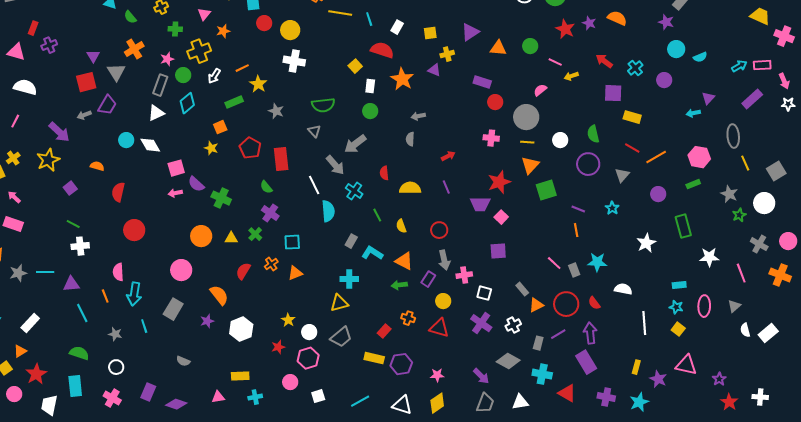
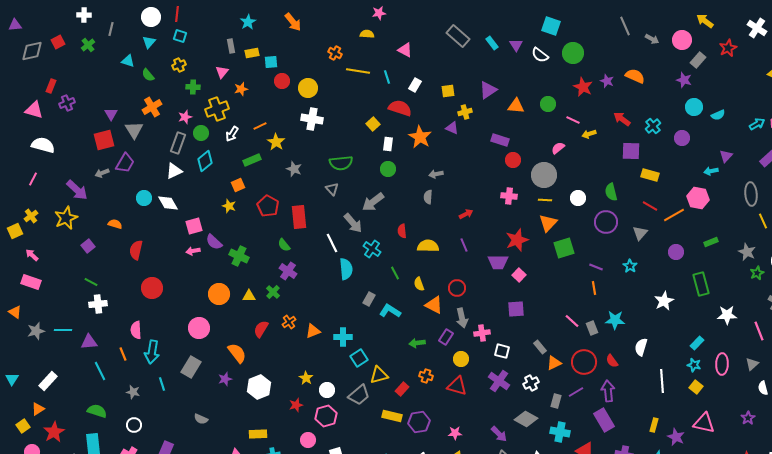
pink hexagon: (699, 157) -> (698, 198), moved
cyan square: (292, 242) -> (359, 358), moved, turned -30
orange triangle: (404, 261) -> (434, 305), moved
cyan cross: (349, 279) -> (343, 337), moved
cyan rectangle: (679, 285) -> (697, 343), turned -40
white semicircle: (623, 289) -> (641, 347), turned -84
yellow triangle: (339, 303) -> (379, 375), moved
purple star: (719, 379) -> (748, 418), moved

